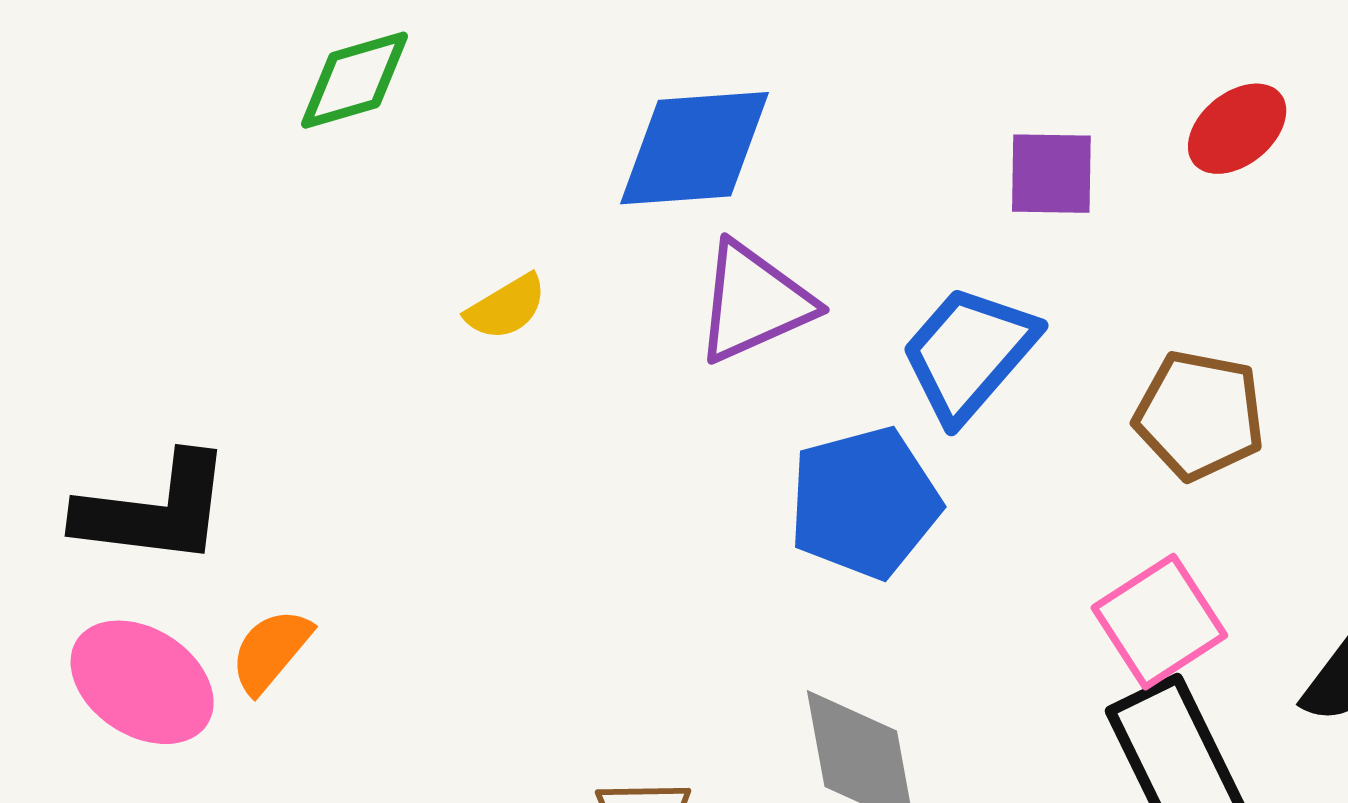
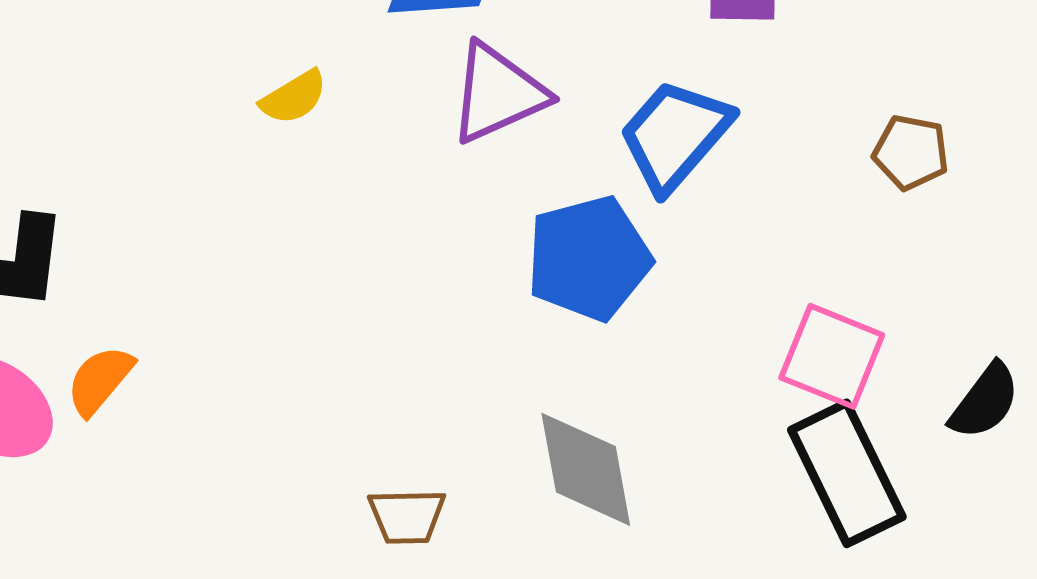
brown pentagon: (1199, 415) -> (911, 152), moved, size x0.7
pink square: (1159, 622) -> (832, 356), turned -35

